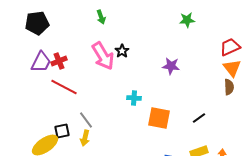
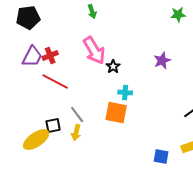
black star: (122, 51) -> (113, 67), moved
purple star: (171, 66) -> (162, 61), turned -30
orange square: (159, 118) -> (116, 113), moved

